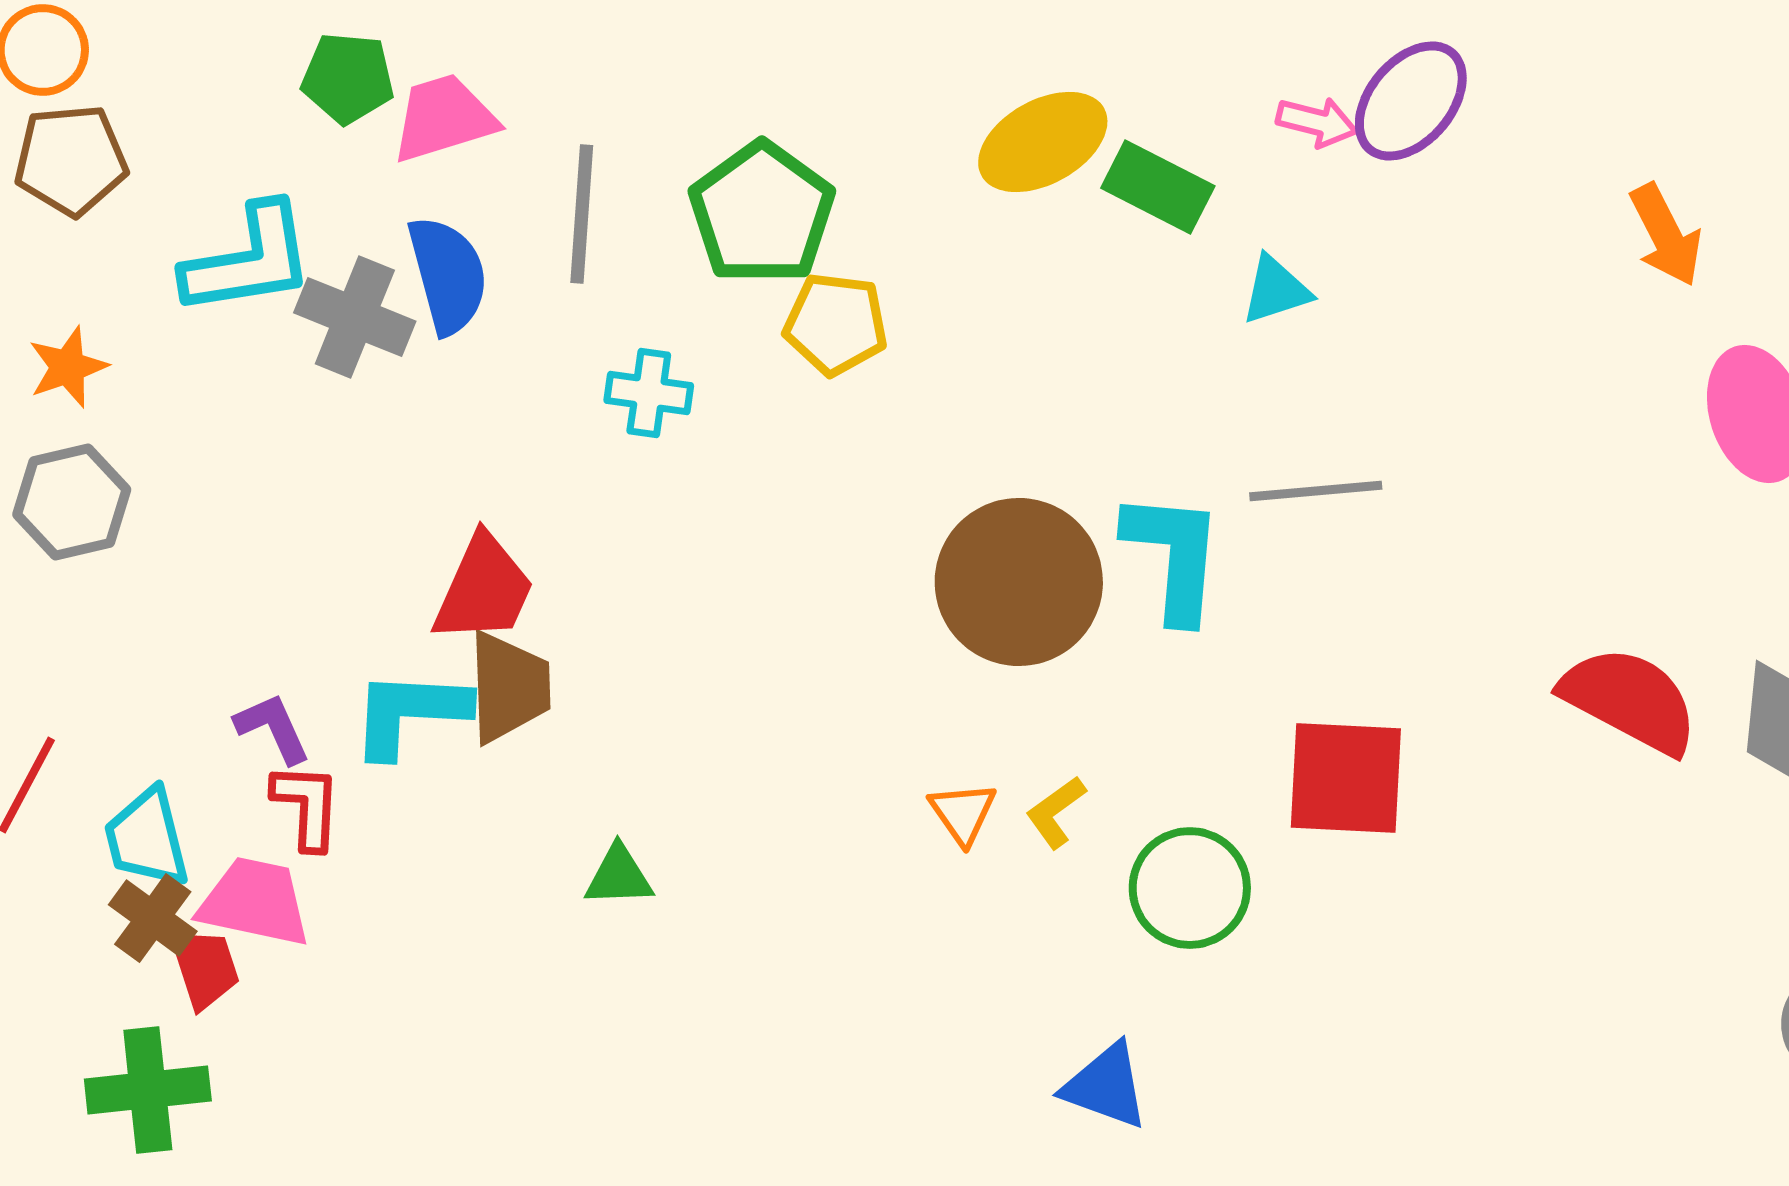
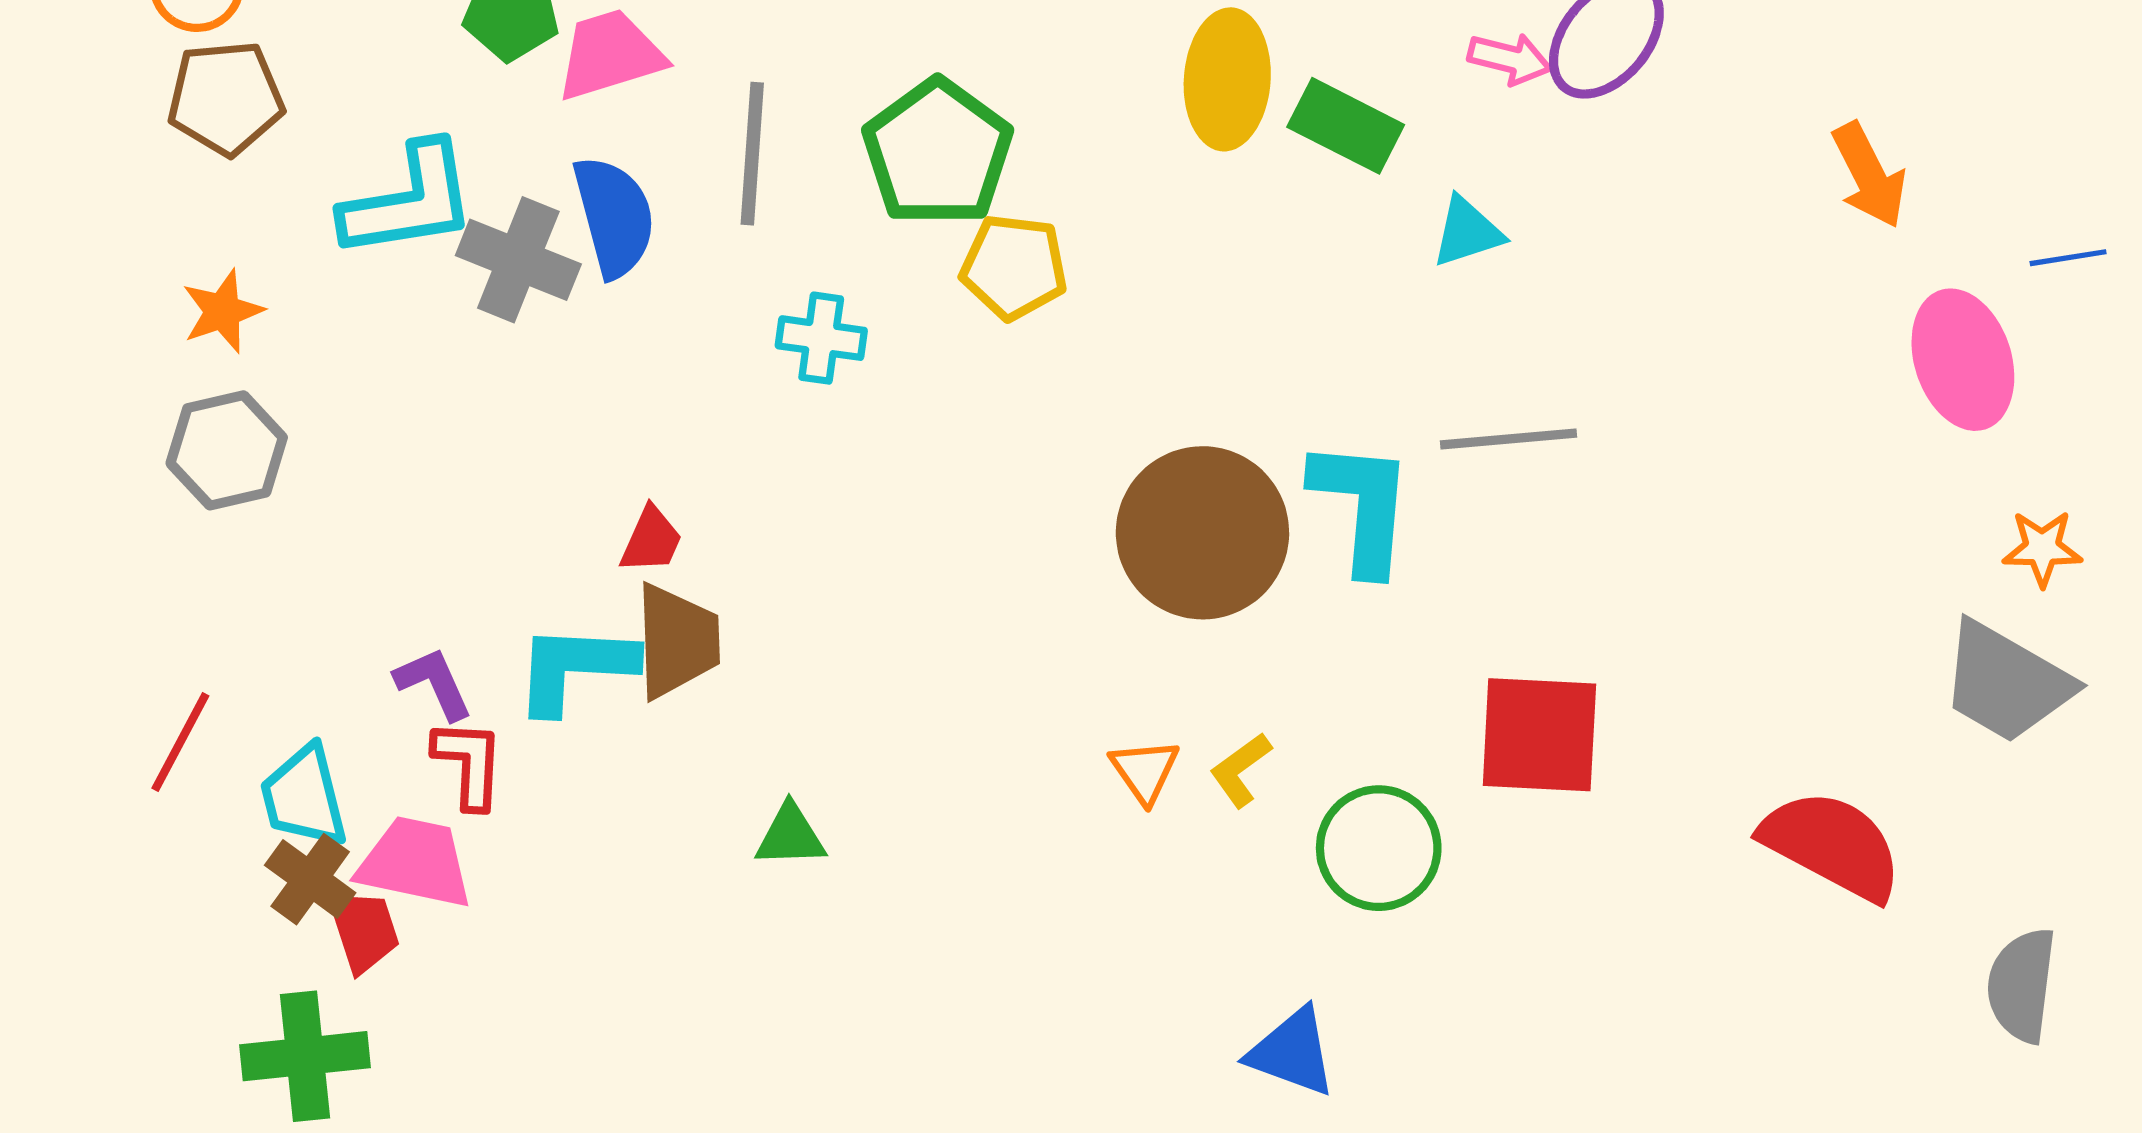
yellow ellipse: (1043, 142) -> (1227, 79), turned -57
red trapezoid: (484, 589) -> (651, 540), size x0.6
red semicircle: (1630, 700) -> (1832, 845), moved

